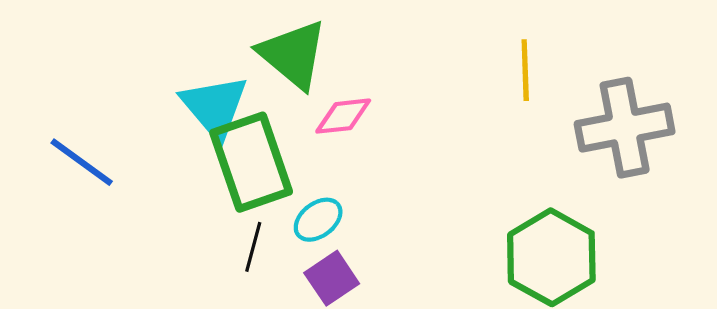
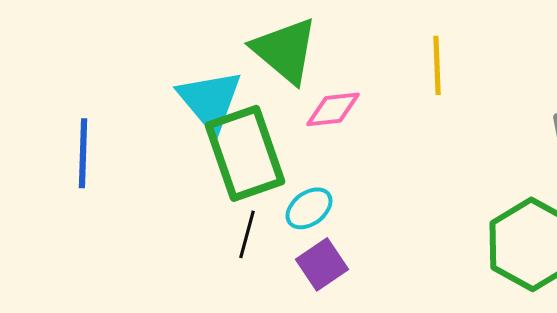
yellow line: (525, 70) -> (437, 65), moved
blue line: (82, 162) -> (83, 153), turned 56

